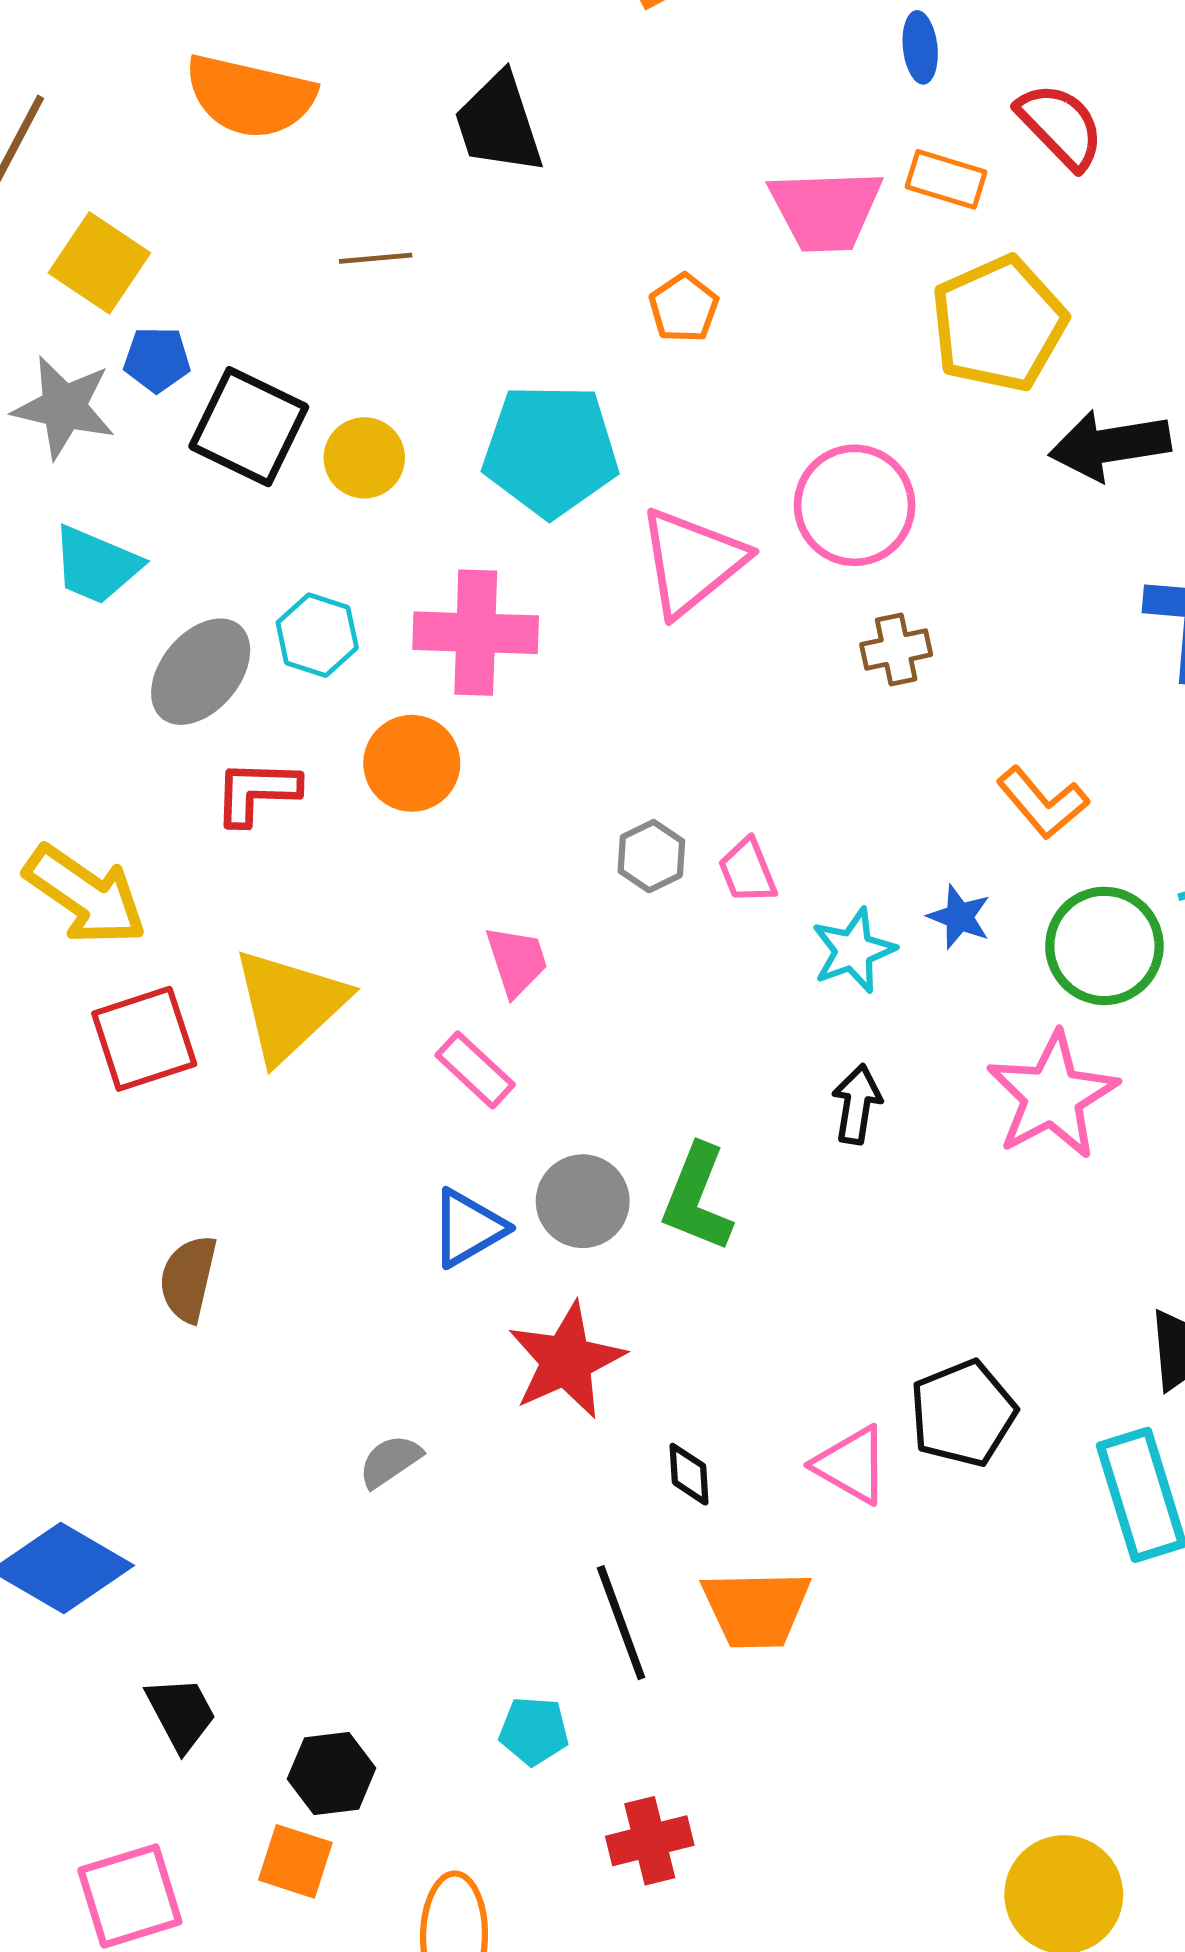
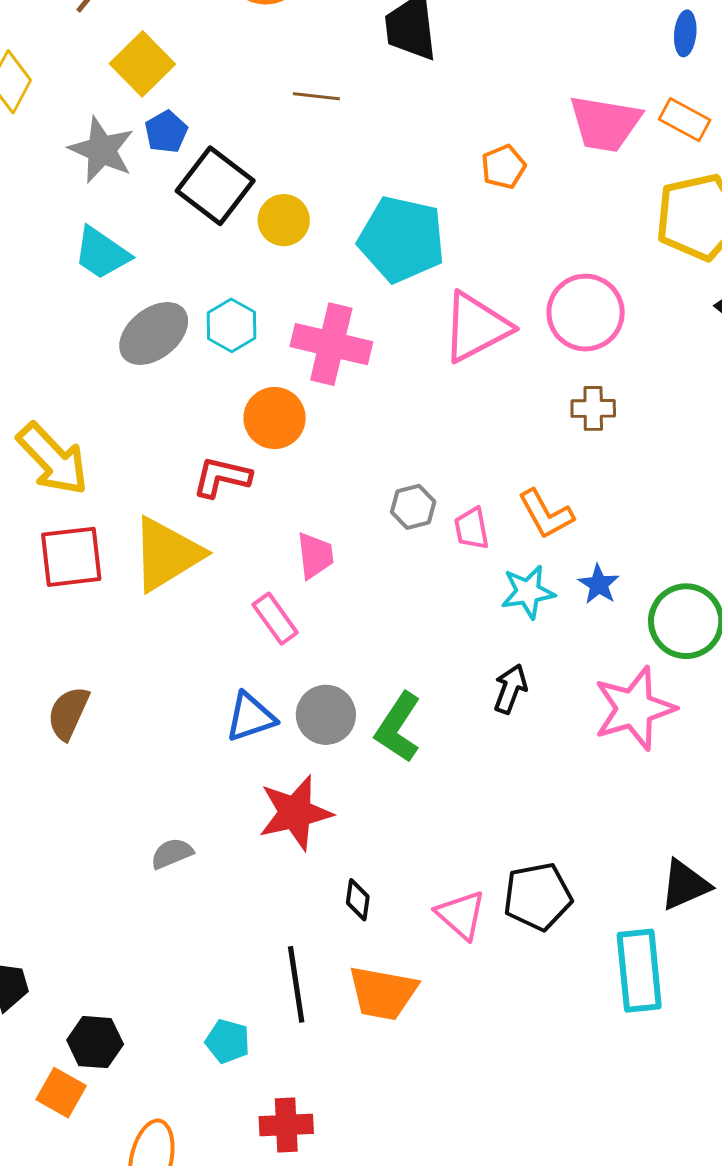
blue pentagon: (157, 359) -> (166, 132), turned 30
red L-shape: (257, 792) -> (222, 477), moved
orange L-shape: (1043, 803) -> (546, 514), moved

